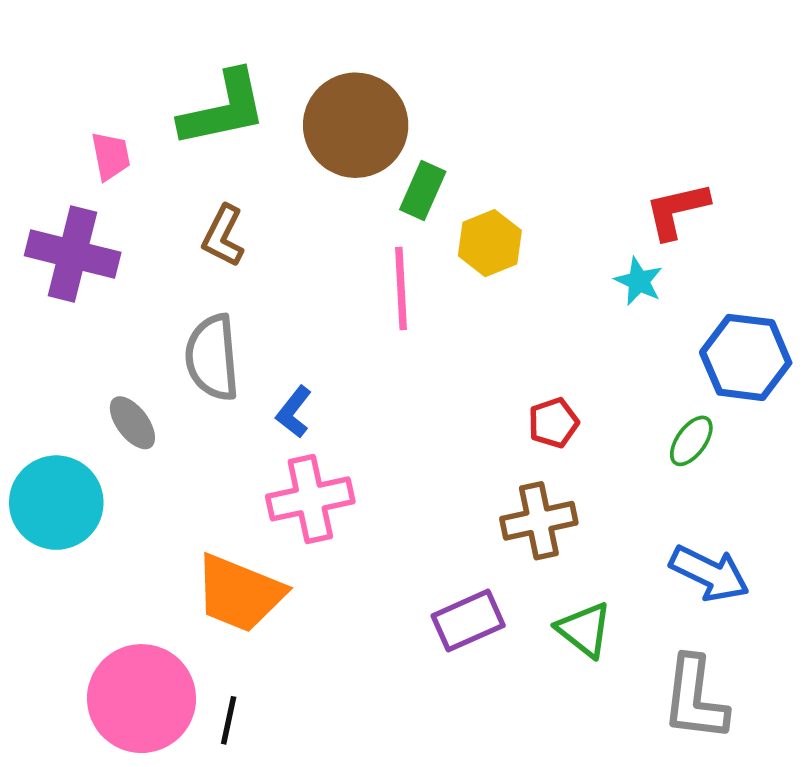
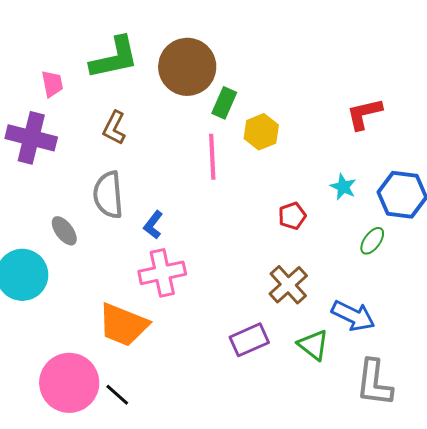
cyan star: (639, 281) -> (343, 187), moved
red pentagon: (553, 423) -> (292, 216), moved
brown cross: (539, 521) -> (288, 285), turned -30
blue arrow: (709, 573) -> (353, 316), moved
black line: (229, 720) -> (117, 395), turned -60

